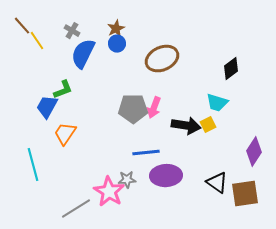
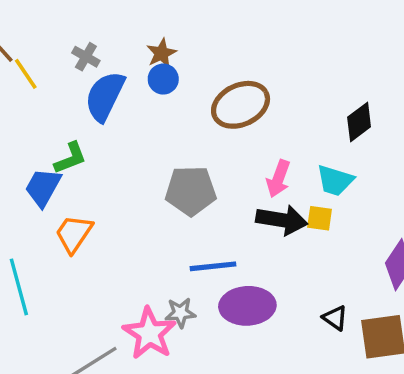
pink arrow: (154, 108) -> (278, 179), moved
yellow square: (208, 125) -> (320, 218), turned 35
black triangle: (217, 183) -> (335, 318), size x0.7

